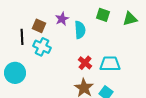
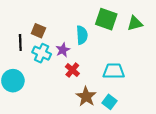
green square: (103, 15) -> (106, 19), size x1.5
purple star: (62, 19) -> (63, 50), moved
red cross: (85, 63) -> (72, 70), moved

